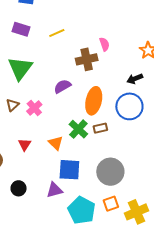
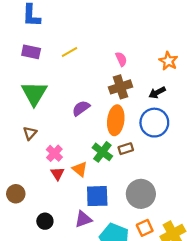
brown cross: (87, 59) -> (120, 87), moved
pink cross: (34, 108) -> (54, 153), moved
red triangle: (25, 145) -> (58, 173), moved

